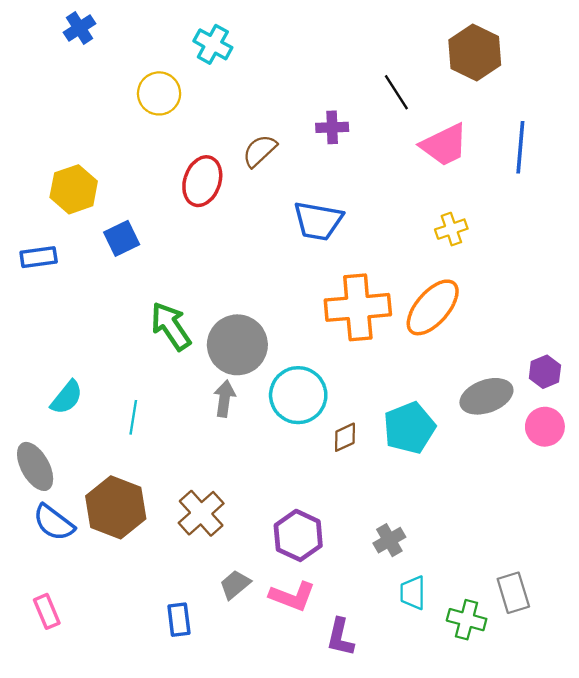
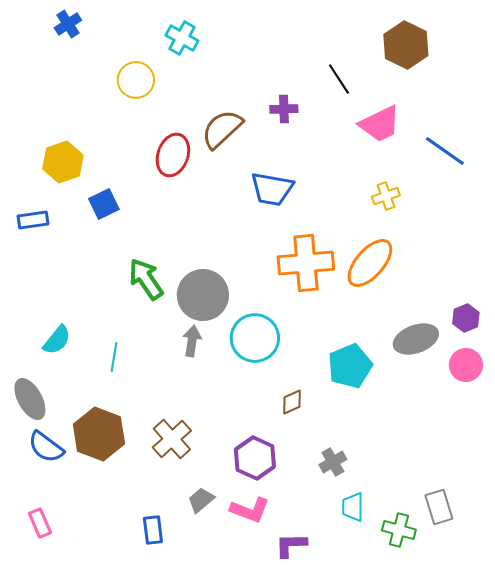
blue line: (520, 147) -> (445, 151), moved, turned -60
brown semicircle: (260, 151) -> (222, 129), size x1.4
brown diamond: (345, 437) -> (292, 402), moved
purple L-shape: (340, 637) -> (291, 545), turned 76

